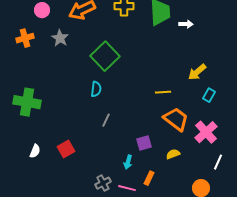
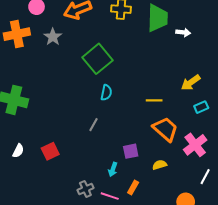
orange cross: (25, 38) -> (17, 34), size x1.4
cyan semicircle: (96, 89) -> (106, 93), moved
cyan rectangle: (209, 95) -> (201, 107), turned 32

